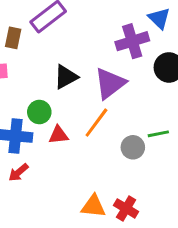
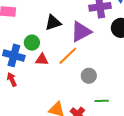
green line: (158, 134) -> (102, 101), moved
red arrow: (18, 172) -> (12, 79), turned 96

